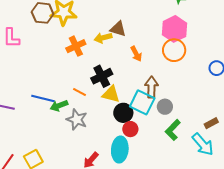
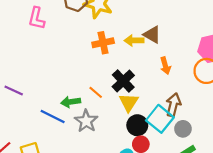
black cross: (102, 76) -> (123, 81), turned -30
yellow triangle: (111, 94) -> (129, 102), turned 36
blue line: (43, 98) -> (53, 116), moved

